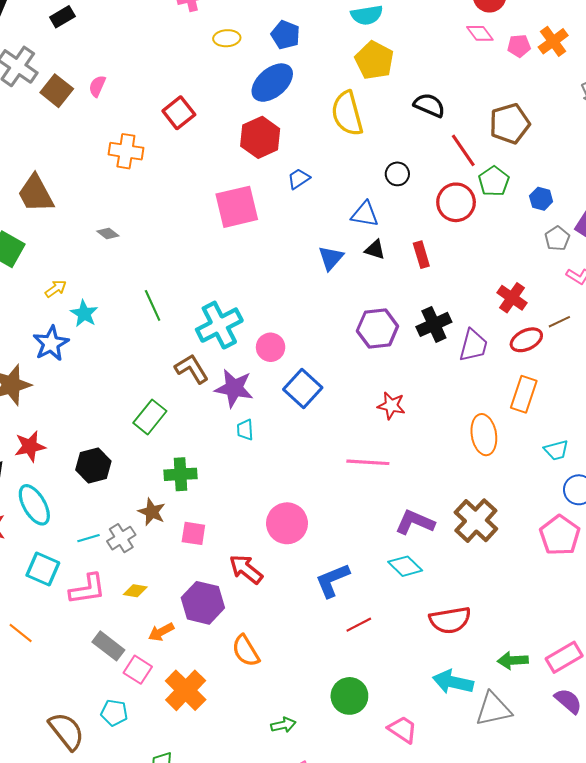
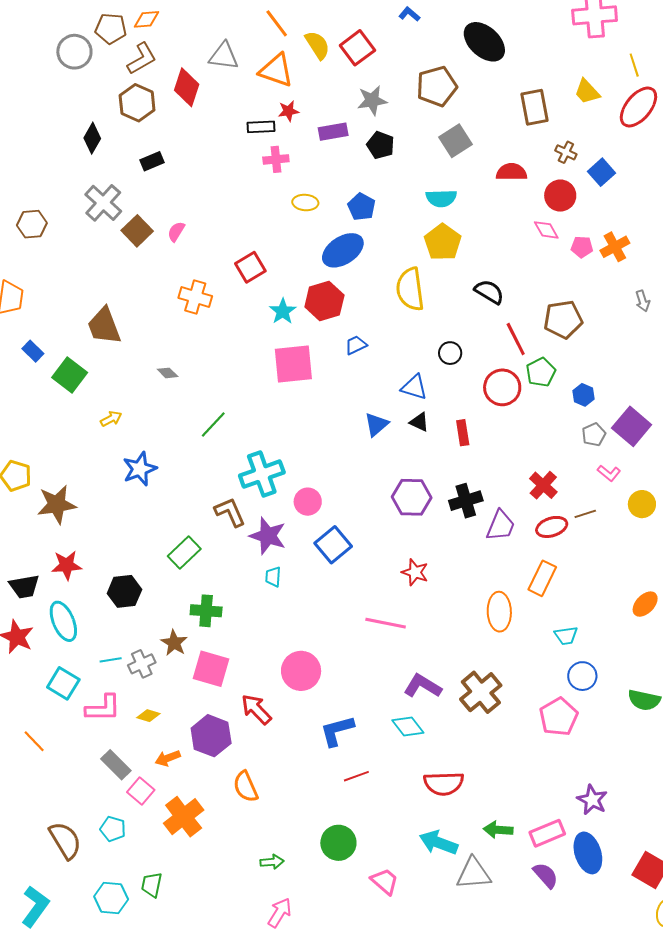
green line: (153, 305) -> (213, 425), moved, turned 60
cyan star: (84, 314) -> (283, 311), moved
blue star: (51, 343) -> (140, 469), moved
pink square: (193, 533) -> (211, 669), size x1.5

